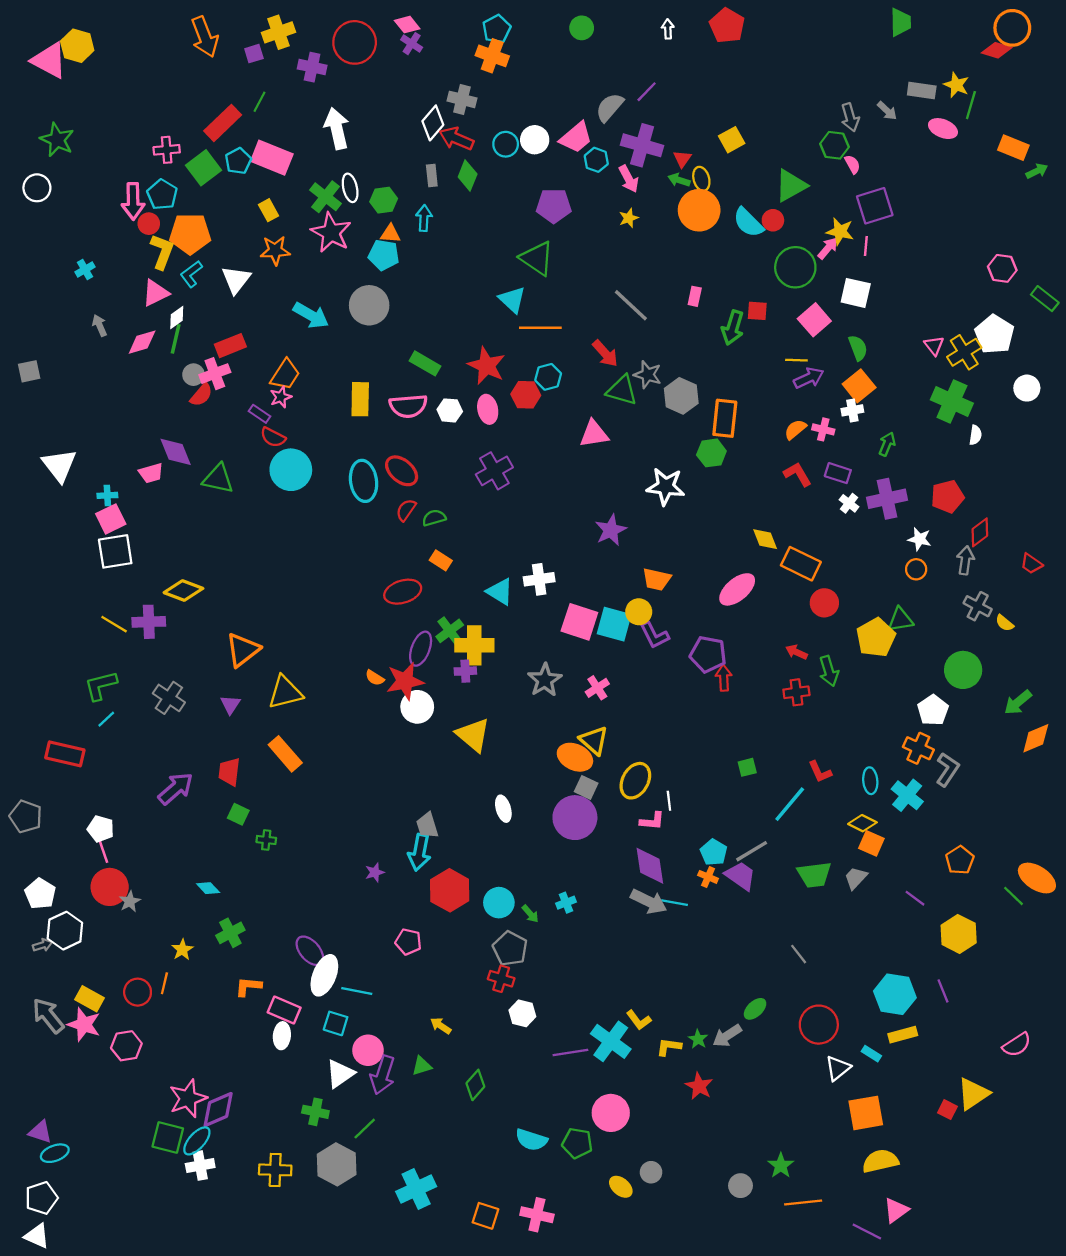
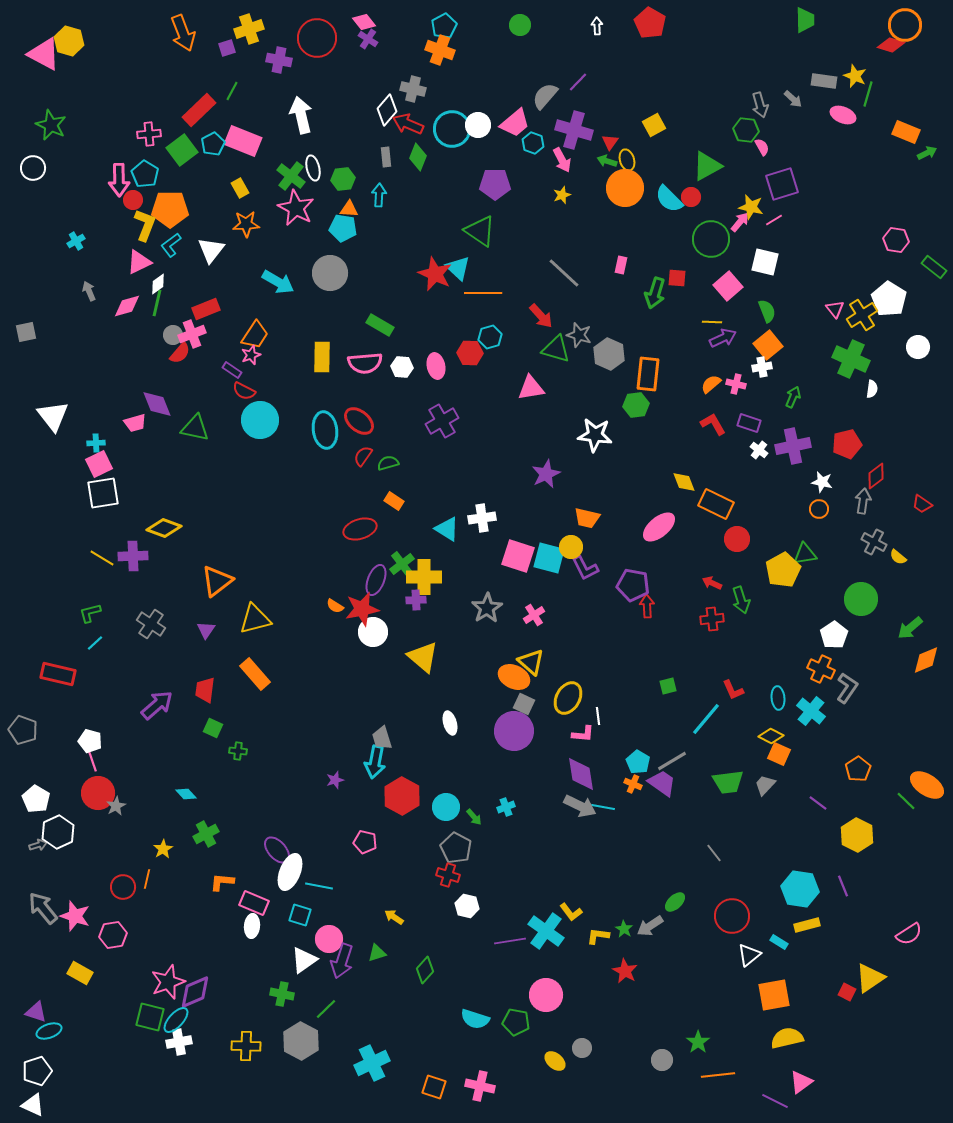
cyan circle: (506, 144) -> (452, 129), size x1.6
pink line: (866, 246) -> (774, 220), turned 54
red star: (487, 366) -> (435, 274), moved
green L-shape: (101, 686) -> (90, 613), size x0.7
yellow rectangle: (89, 999) -> (80, 973), moved

